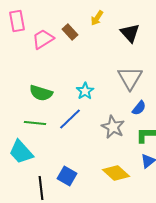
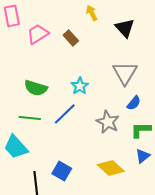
yellow arrow: (97, 18) -> (92, 13), turned 119
brown rectangle: (70, 32) -> (71, 38), moved

